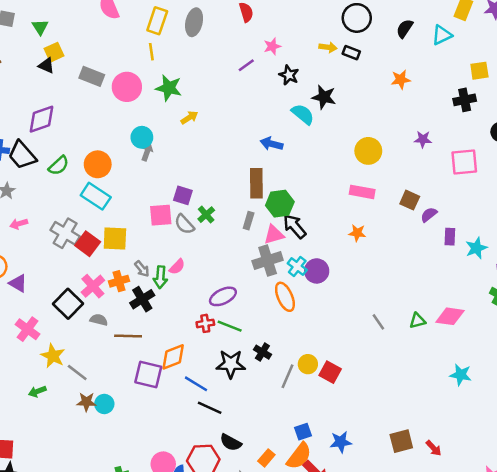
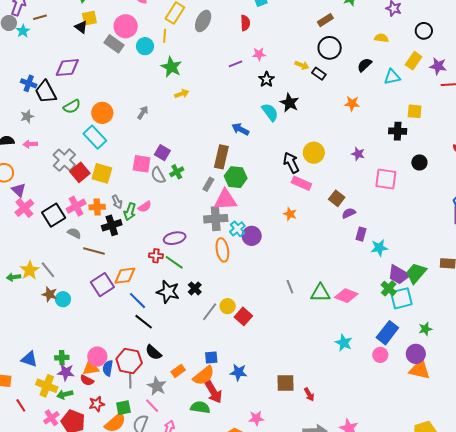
pink circle: (127, 87) -> (126, 26), moved
cyan circle: (142, 137) -> (145, 46), moved
black arrow: (295, 226) -> (291, 163), moved
pink triangle: (274, 235) -> (225, 200), size x1.4
green triangle: (418, 321) -> (320, 293), size x1.5
pink cross: (28, 329) -> (24, 208), moved
yellow star: (53, 356) -> (30, 270), moved
purple square: (148, 374) -> (102, 285), turned 30

